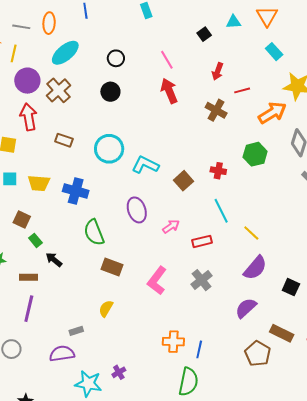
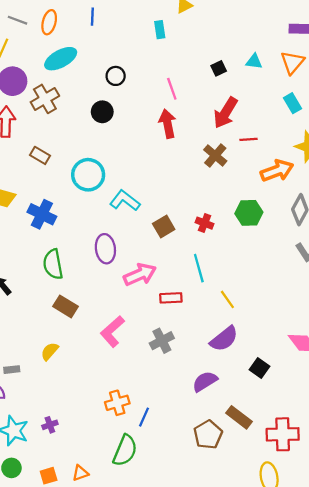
red arrow: (218, 71) -> (225, 113), size x1.6
pink arrow: (171, 226) -> (140, 274), size x1.6
orange cross: (173, 342) -> (117, 403), turned -30

